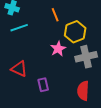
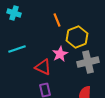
cyan line: (19, 28) -> (17, 49), moved
red triangle: (19, 69) -> (43, 67), moved

